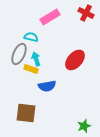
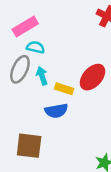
pink rectangle: (50, 17) -> (25, 27), moved
yellow rectangle: (31, 69) -> (64, 89), moved

